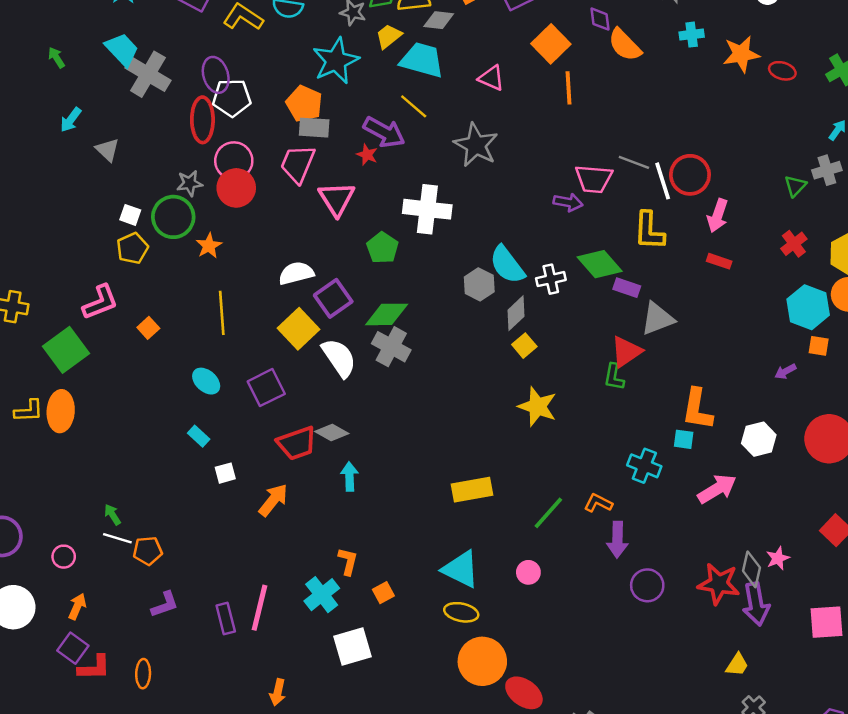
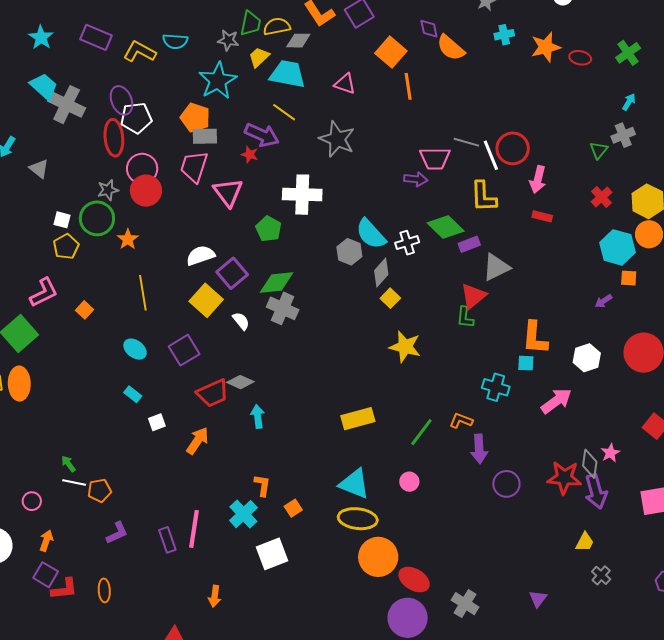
purple rectangle: (627, 288) -> (469, 244), turned -35
white semicircle: (339, 358) -> (241, 321), size x0.6
yellow ellipse: (461, 612) -> (358, 519), size x1.4

